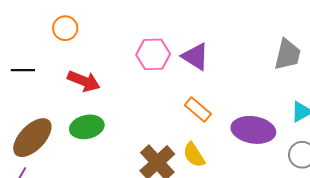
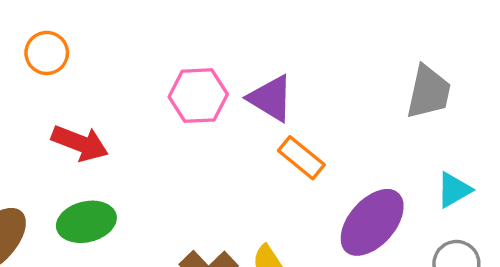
orange rectangle: (198, 110) -> (301, 158), moved
purple ellipse: (253, 130) -> (372, 222), turned -57

